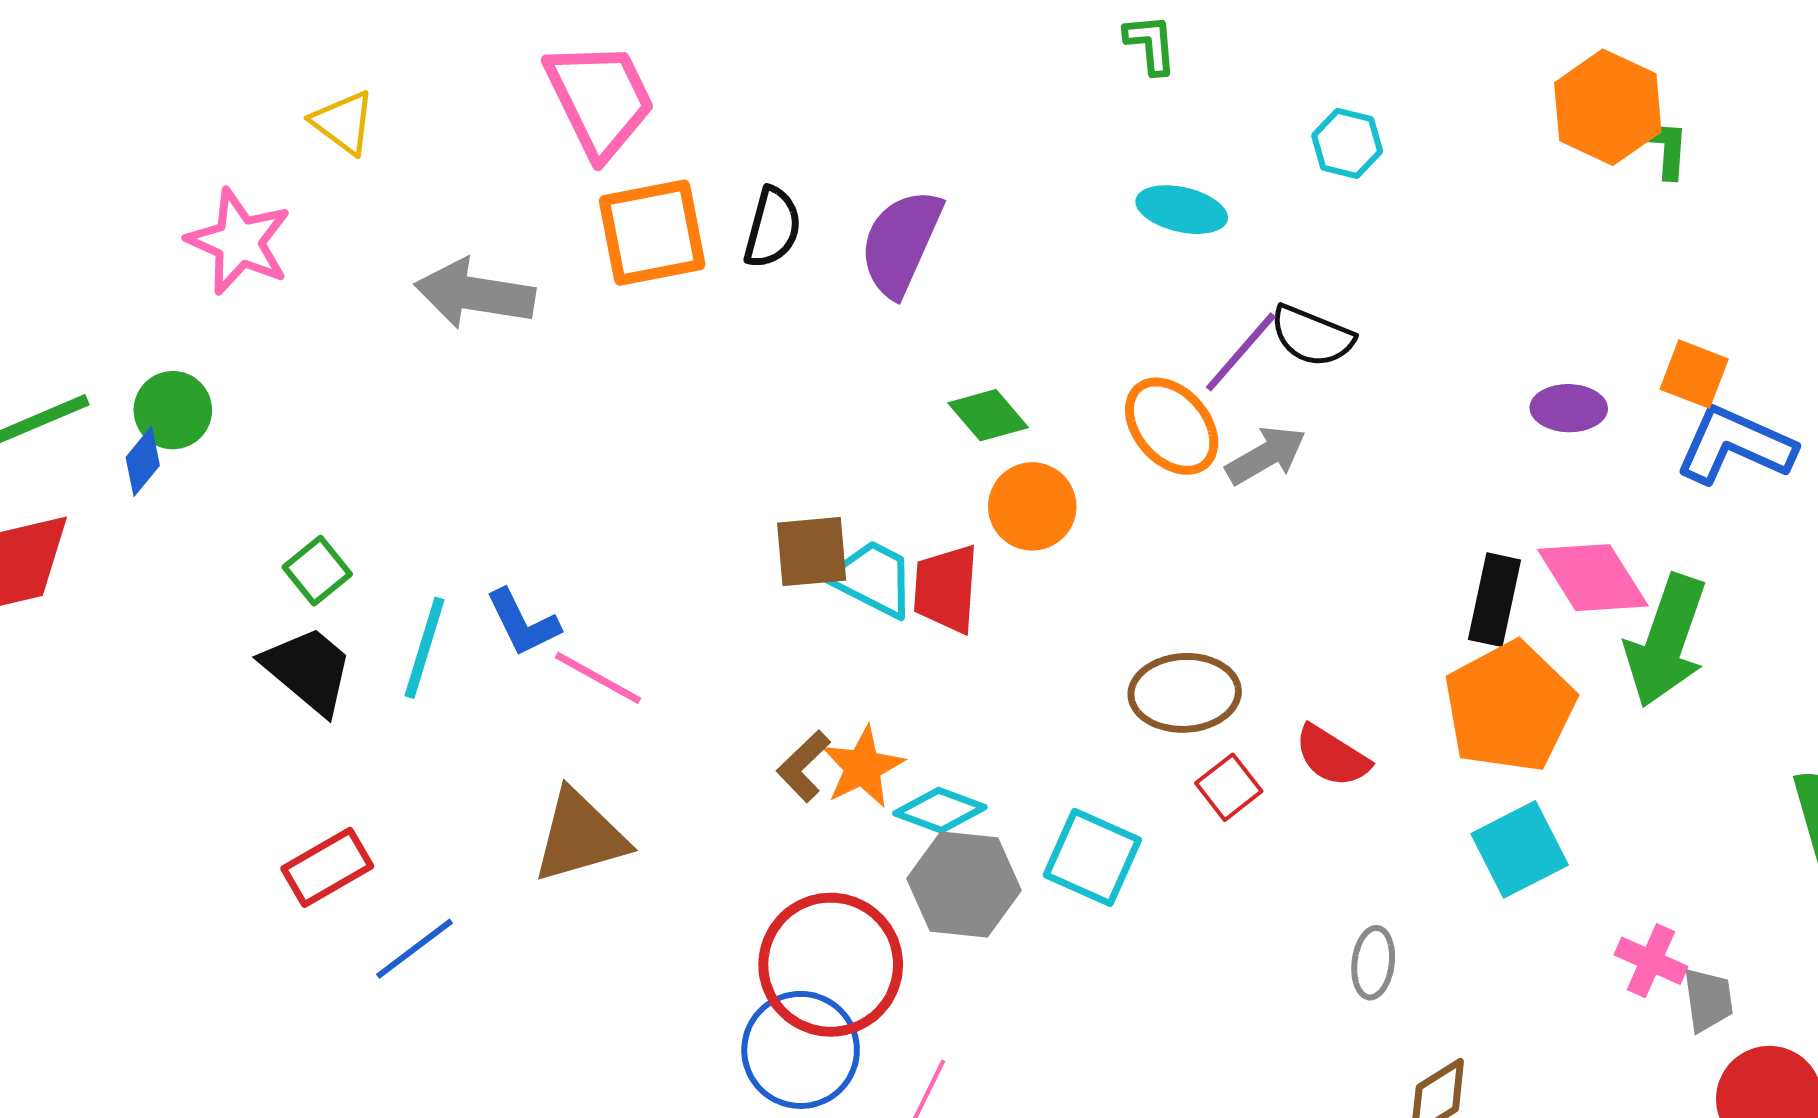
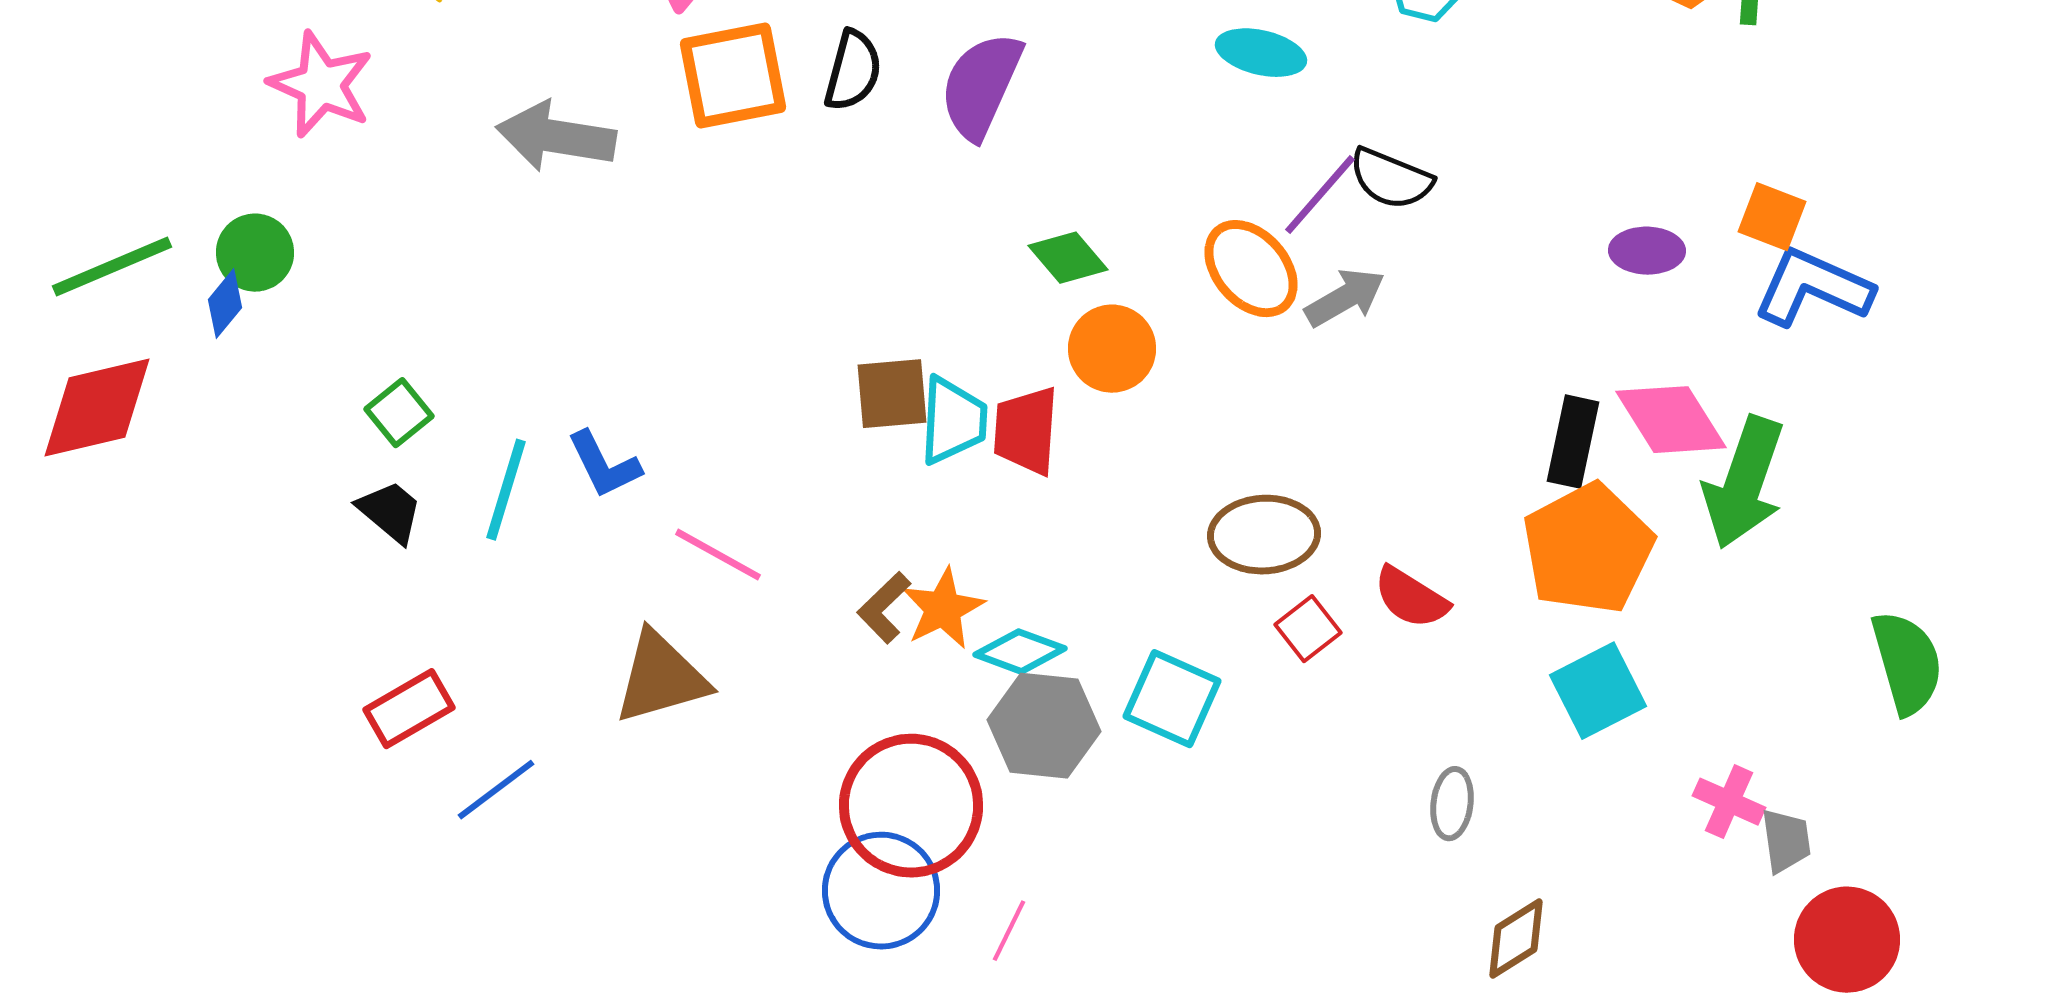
cyan trapezoid: (873, 579) -> (953, 421), turned 66
black trapezoid: (308, 670) -> (390, 512), size x0.7
pink line: (598, 678) -> (718, 555), moved

